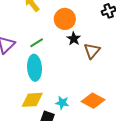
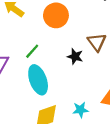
black star: (74, 39) -> (75, 56), moved

